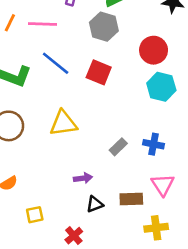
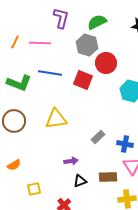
red circle: (154, 50) -> (106, 63), moved
blue line: (56, 63) -> (50, 73), turned -30
blue cross: (154, 144) -> (125, 144), moved

